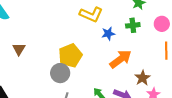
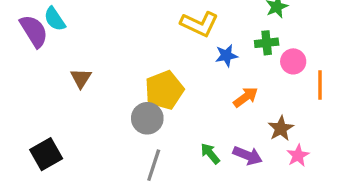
pink circle: (162, 24) -> (293, 61), moved
orange arrow: (121, 59) -> (246, 97), size x0.7

